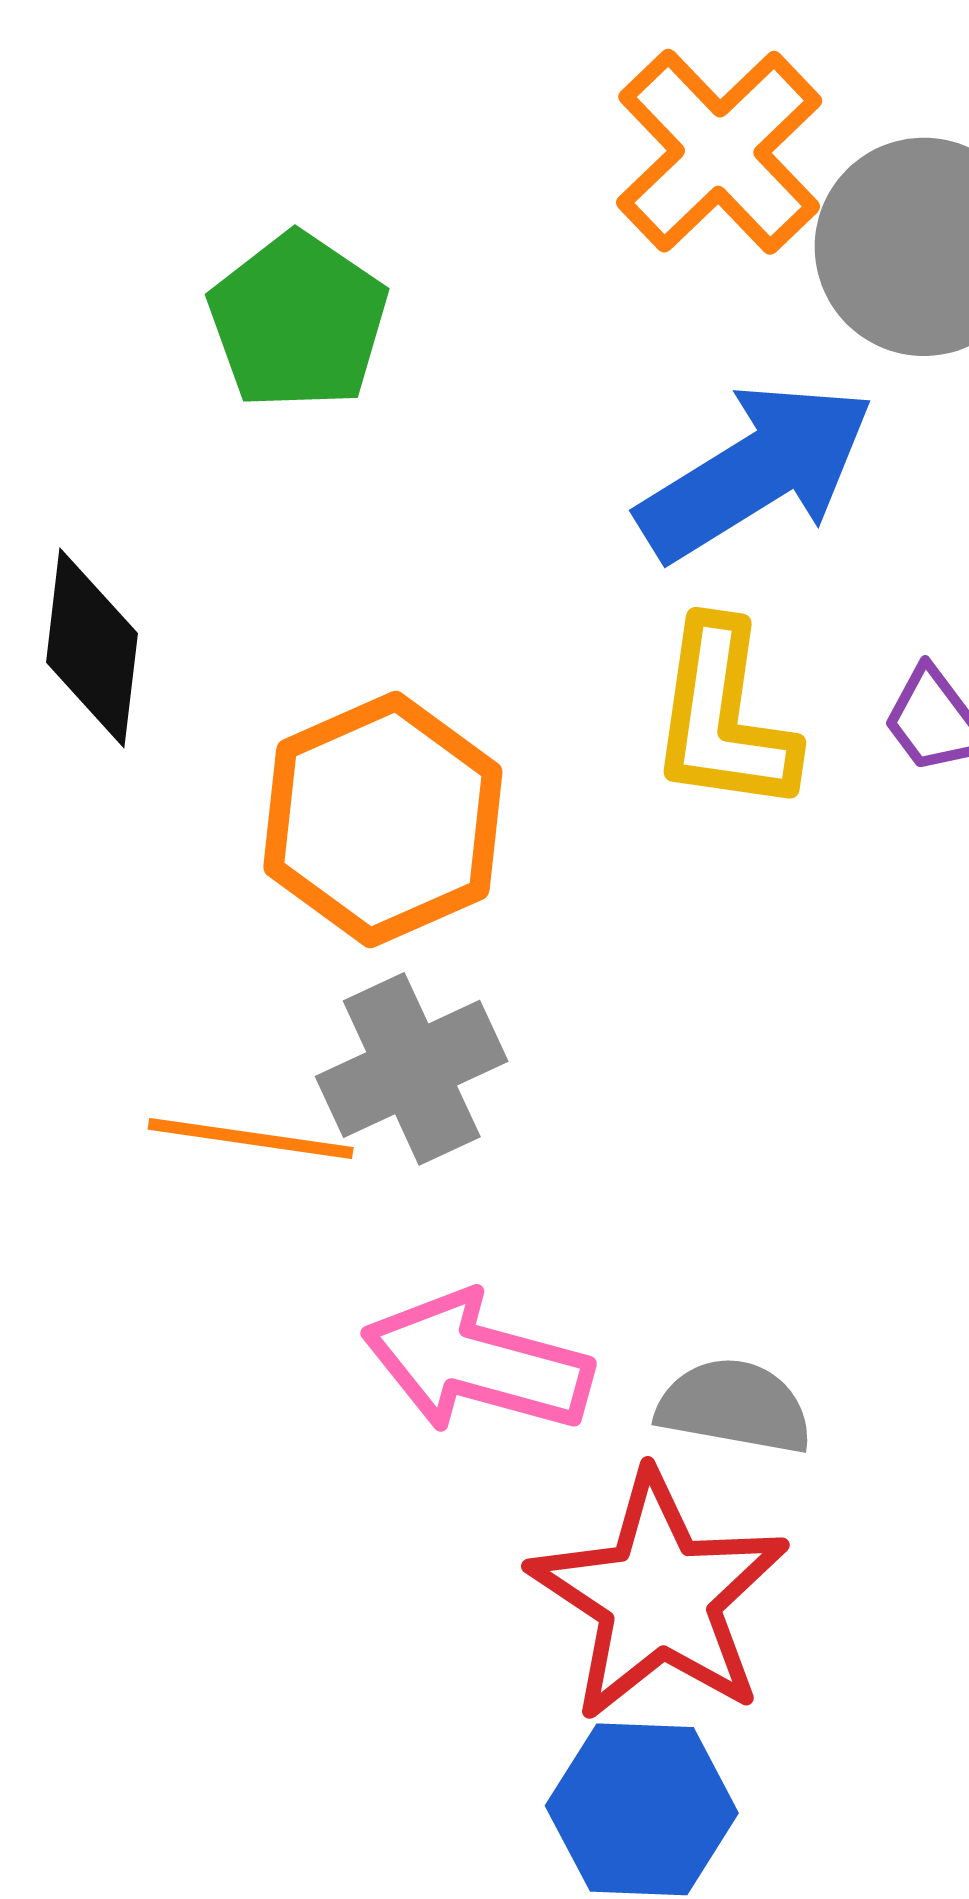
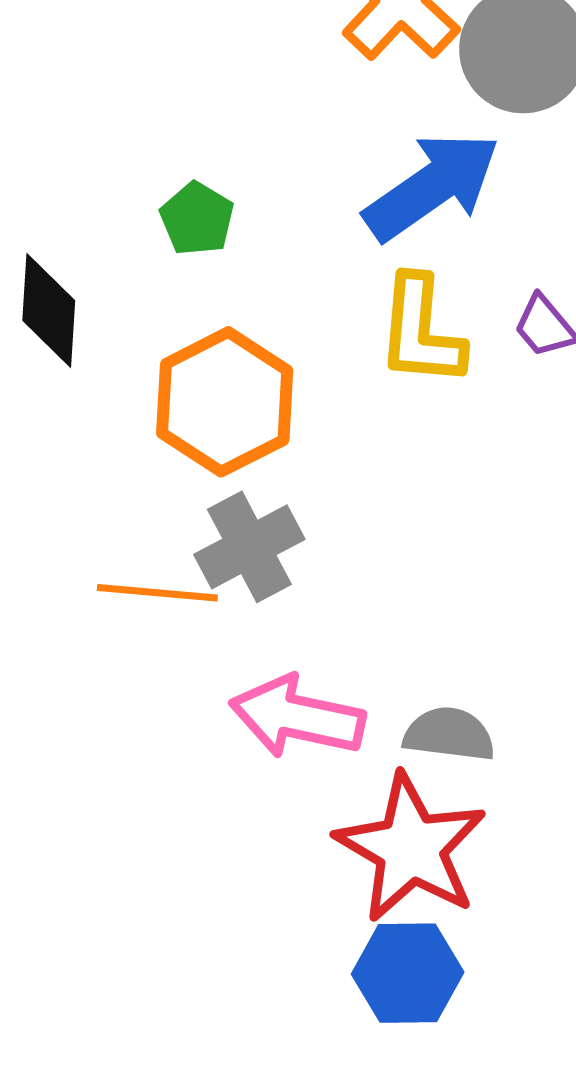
green pentagon: (298, 321) -> (197, 219), moved, size x0.7

